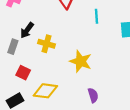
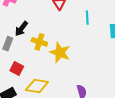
yellow star: (81, 61) -> (60, 52), moved

